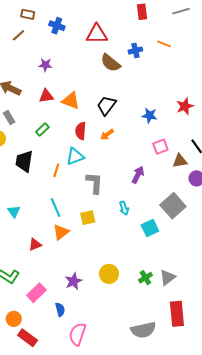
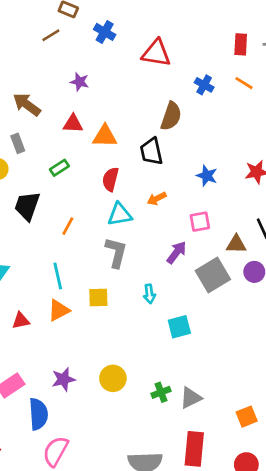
red rectangle: (142, 12) -> (241, 44), moved
blue cross: (135, 51) -> (204, 85), turned 32
brown semicircle: (110, 63) -> (171, 116), moved, turned -120
orange triangle: (71, 101) -> (105, 136), turned -30
black trapezoid: (106, 105) -> (151, 151), turned -60
orange arrow: (107, 134) -> (157, 199), moved
pink square: (160, 147) -> (200, 222), moved
cyan triangle: (75, 157) -> (120, 214), moved
gray square: (173, 206) -> (213, 275), moved
blue semicircle: (60, 310) -> (38, 414), size x1.6

